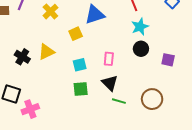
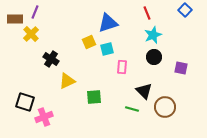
yellow cross: (50, 12) -> (31, 34), moved
yellow triangle: (46, 52) -> (67, 81), moved
black cross: (22, 57) -> (51, 59), moved
cyan square: (80, 65) -> (107, 49), moved
black triangle: (110, 83) -> (144, 91), moved

